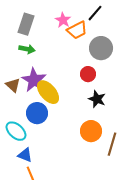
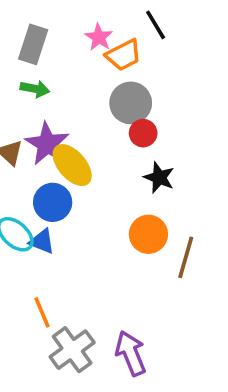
black line: (95, 13) -> (156, 25), turned -72
gray circle: (101, 48) -> (131, 103), moved
blue triangle: (25, 155) -> (42, 241), moved

